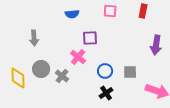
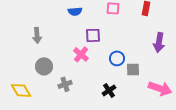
blue circle: (105, 71) -> (117, 58), moved
gray cross: (62, 76) -> (65, 84), moved, turned 32
yellow diamond: (18, 78) -> (21, 90), moved, turned -30

